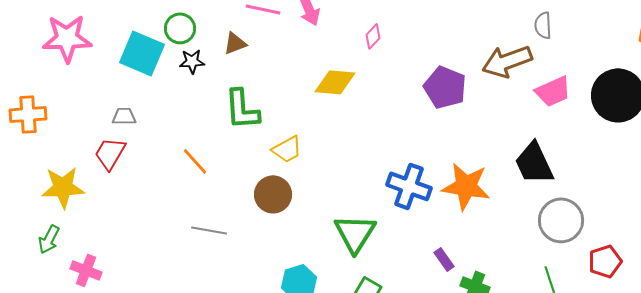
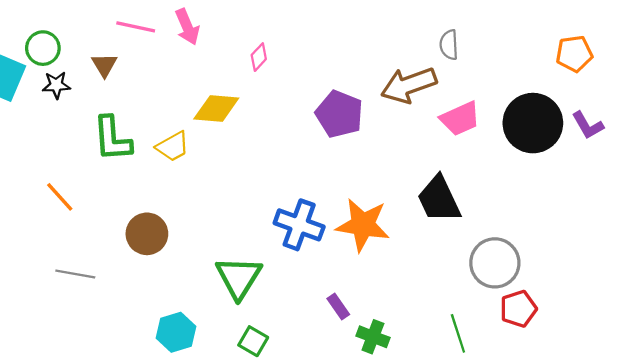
brown triangle: (235, 43) -> (104, 65), turned -40
yellow trapezoid: (287, 149) -> (173, 147), moved
gray circle: (561, 220) -> (495, 263), moved

